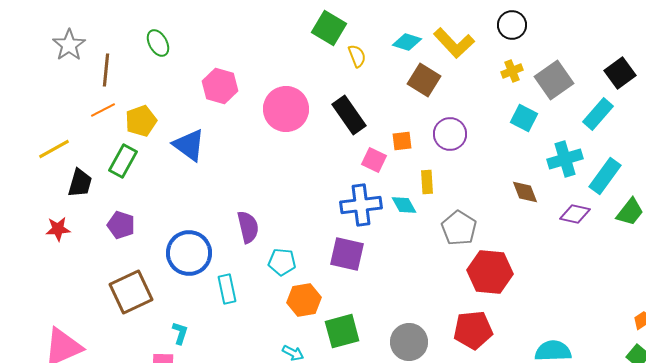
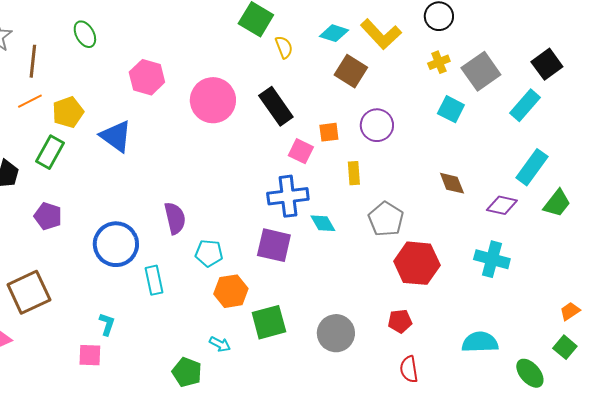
cyan cross: (565, 159) -> (492, 259), moved, turned 32
cyan diamond: (404, 205) -> (323, 223), moved
brown square: (131, 292) -> (29, 292), moved
red pentagon: (473, 330) -> (400, 321), size x0.6

